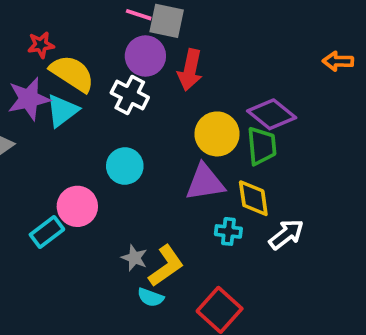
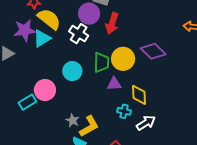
green trapezoid: (262, 146) -> (102, 62), moved
purple triangle: (205, 182) -> (114, 84), size x0.7
white arrow: (286, 234) -> (146, 123), moved

